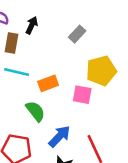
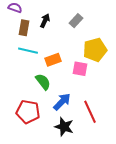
black arrow: (32, 25) -> (45, 21), moved

